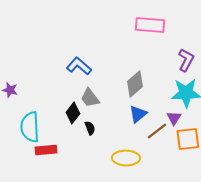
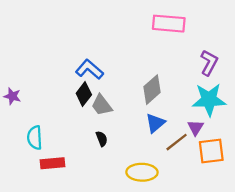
black diamond: (73, 113) -> (84, 94), moved
cyan semicircle: (30, 127) -> (35, 138), size x0.7

